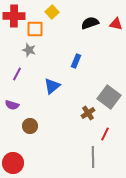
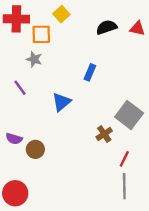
purple line: (17, 74) -> (20, 88), turned -64
purple semicircle: (12, 105) -> (14, 139), moved
gray line: (93, 157) -> (124, 186), moved

